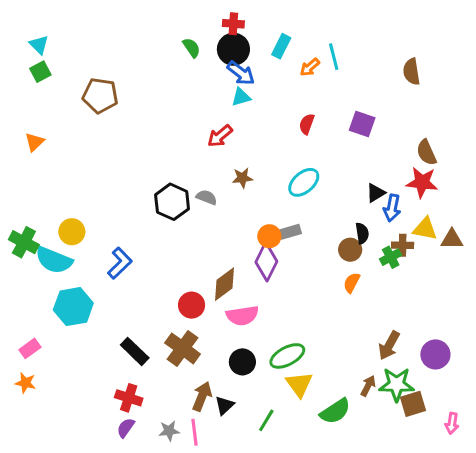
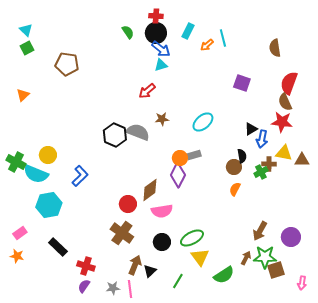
red semicircle: (307, 124) -> (289, 83), moved, size x1.6
gray semicircle: (207, 197) -> (138, 132), size x1.6
black rectangle: (135, 351) -> (58, 247), moved

